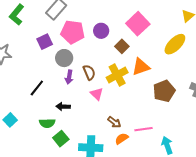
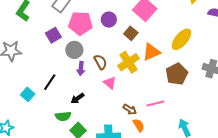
yellow ellipse: (175, 44) -> (181, 39), moved
black arrow: (63, 107) -> (78, 98), turned -32
cyan square: (10, 120) -> (28, 94), moved
pink line: (144, 129) -> (155, 103), moved
orange semicircle: (122, 139) -> (139, 125), turned 96

